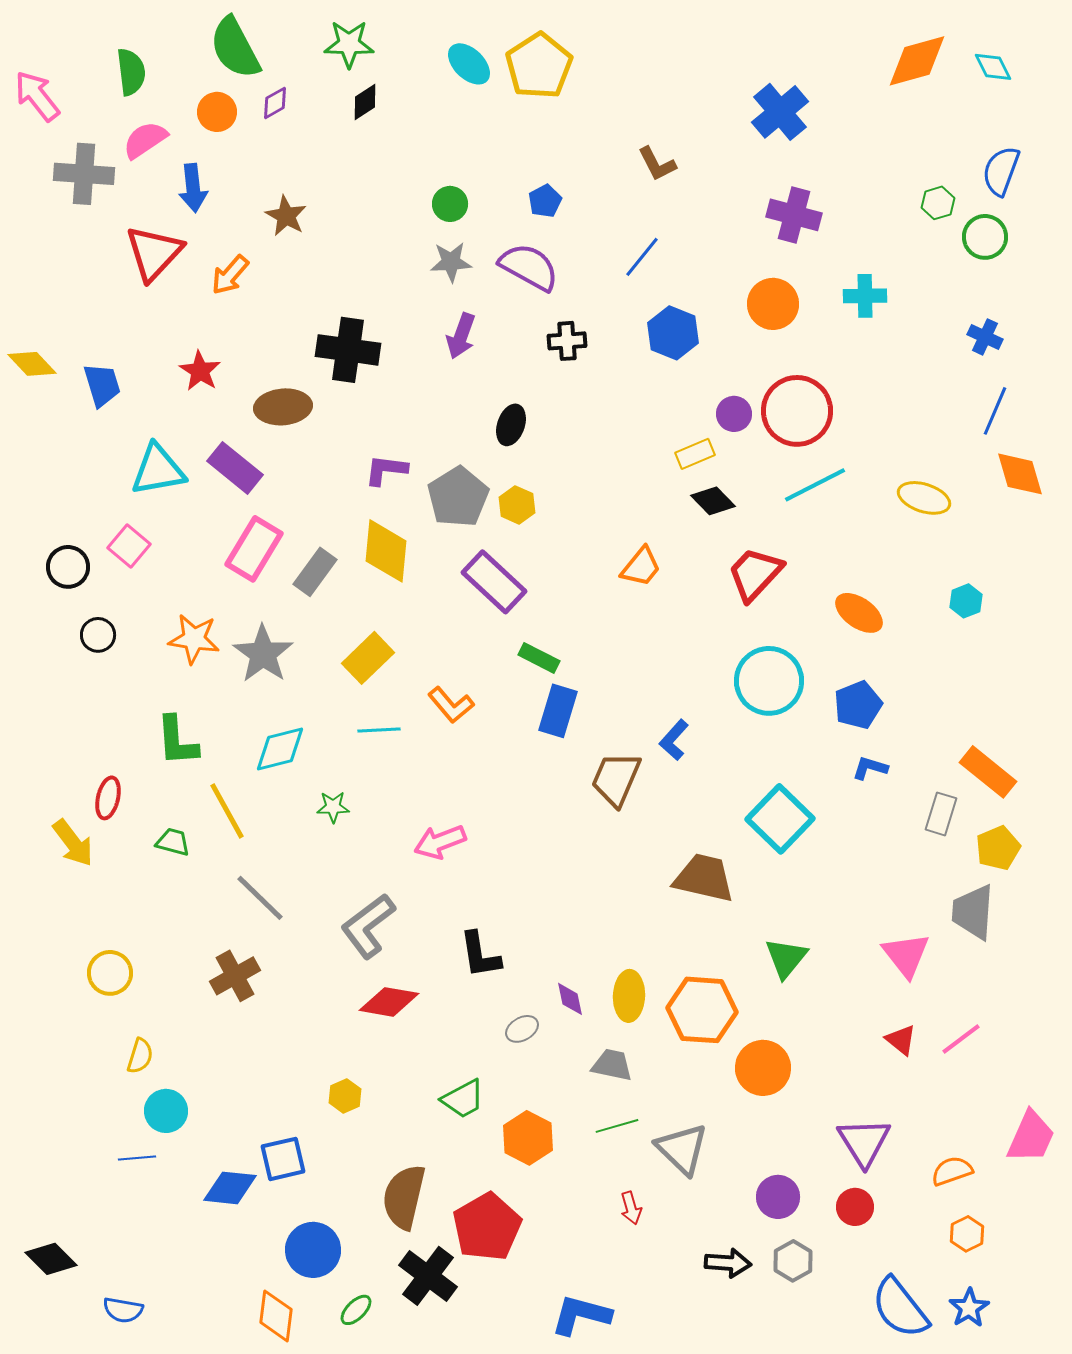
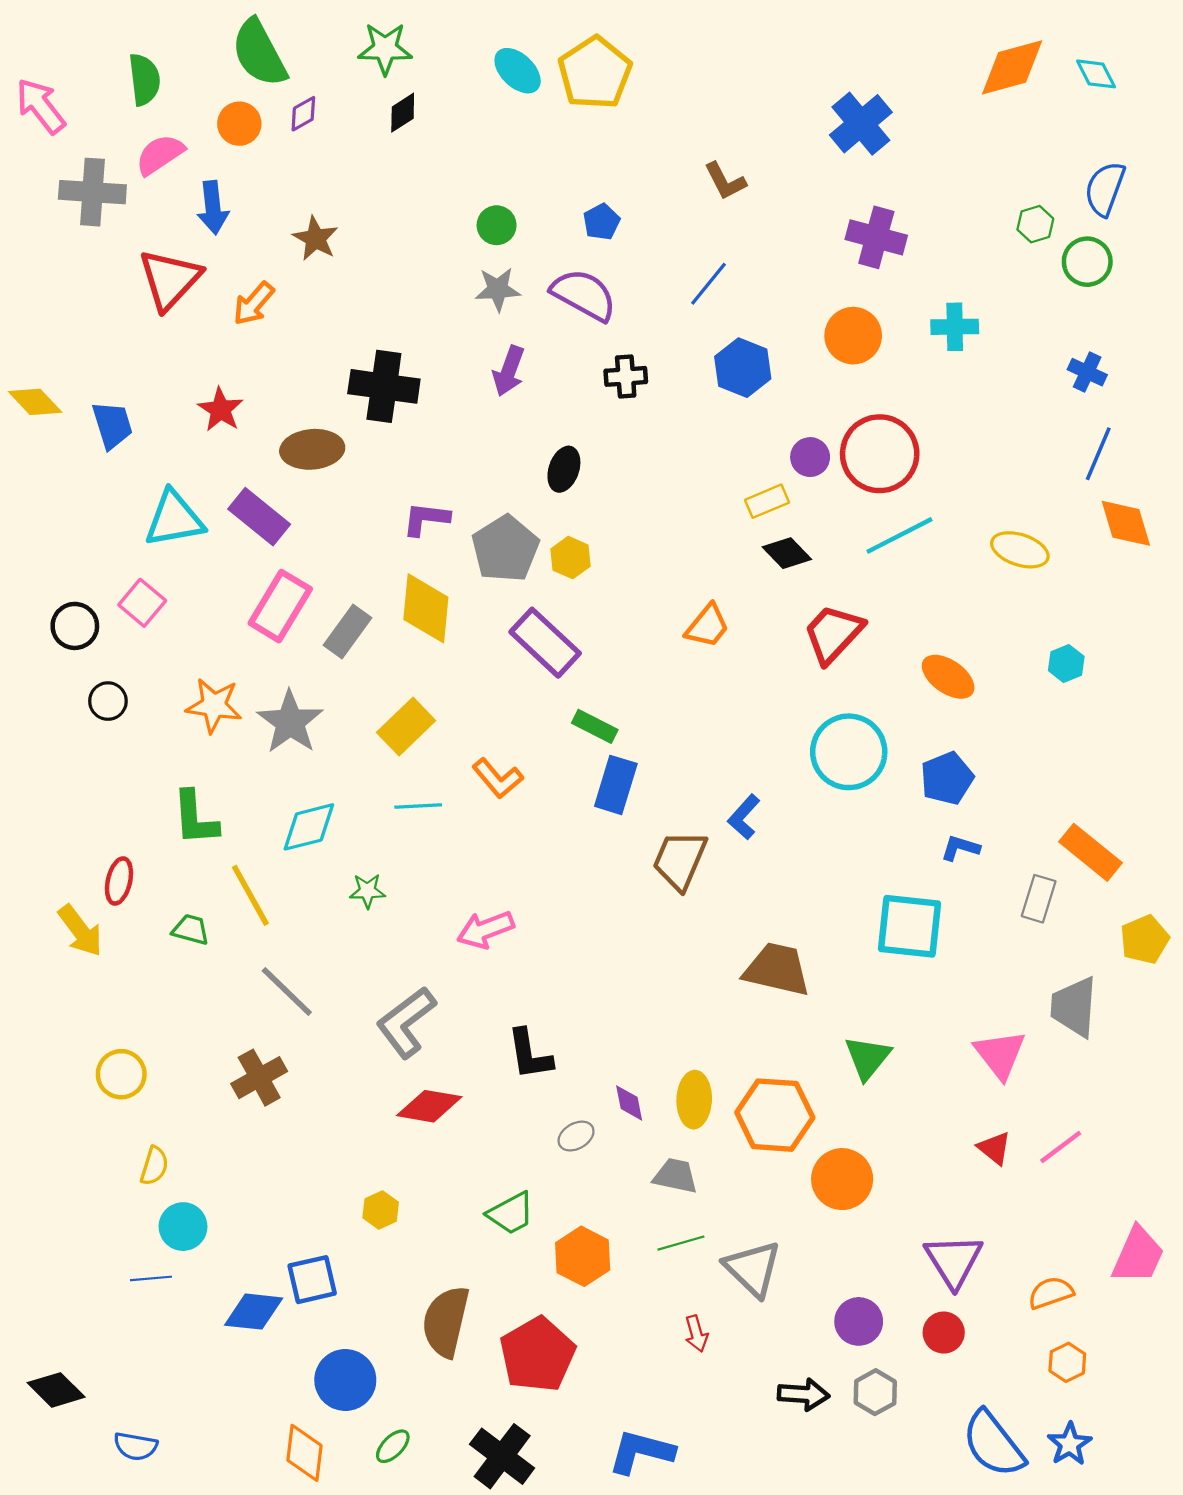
cyan square: (780, 819) -> (909, 926), moved, turned -38
yellow pentagon: (998, 848) -> (1145, 940), moved
black cross: (428, 1276) -> (502, 1456), moved

